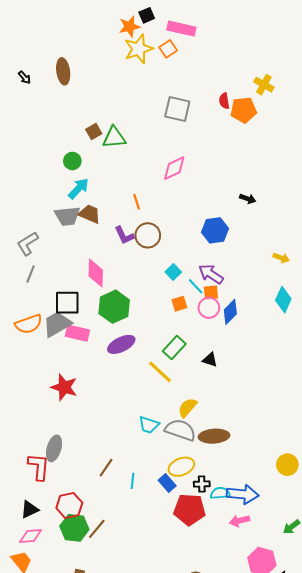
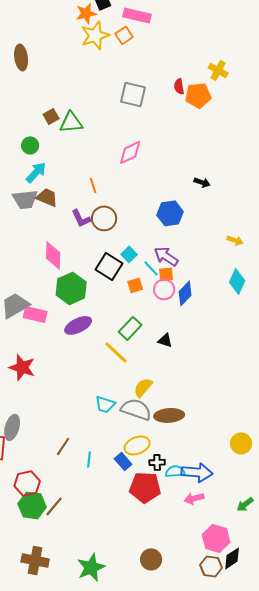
black square: (67, 303) -> (109, 266), moved, turned 32

